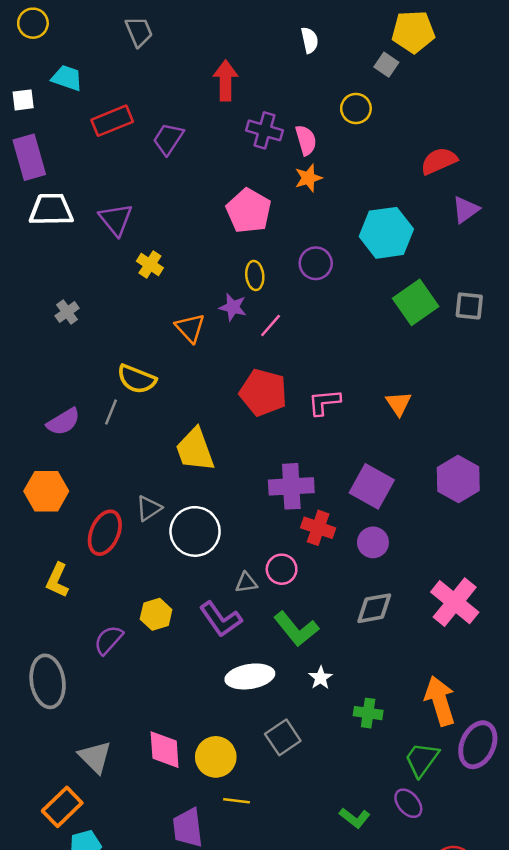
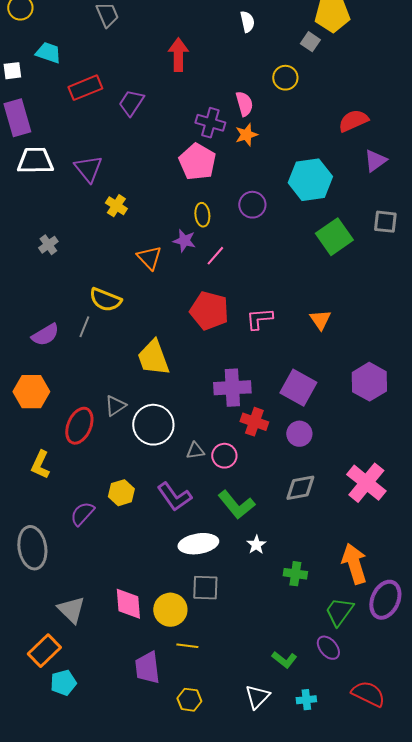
purple cross: (265, 130) -> (210, 123), moved
gray square: (469, 306) -> (385, 222), moved
gray triangle: (246, 583) -> (195, 451), moved
gray square: (283, 737) -> (205, 588), moved, turned 36

